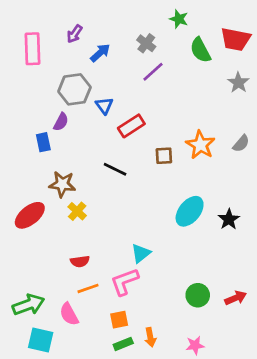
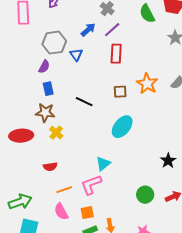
blue arrow: (100, 53) -> (88, 30), moved
red rectangle: (131, 126) -> (116, 54), moved, turned -54
blue rectangle: (43, 142) -> (48, 89), moved
cyan ellipse: (190, 211) -> (122, 127), moved
red ellipse: (30, 215) -> (21, 136), turned 35
black star: (229, 219) -> (168, 161), moved
red semicircle: (80, 261) -> (50, 167), moved
pink semicircle: (69, 314) -> (61, 212), moved

